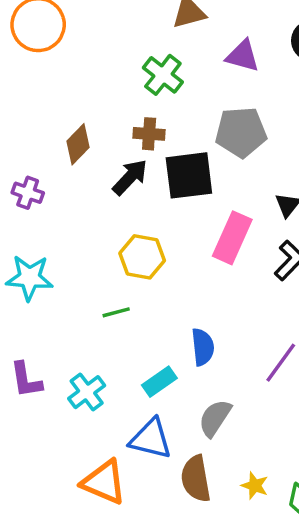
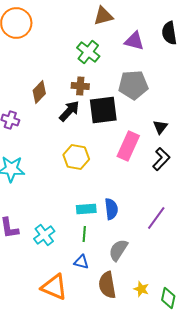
green line: (116, 312) -> (84, 234), moved, turned -70
cyan rectangle: (159, 382) -> (86, 209), moved, turned 30
blue triangle: (151, 439) -> (81, 262), size x0.6

